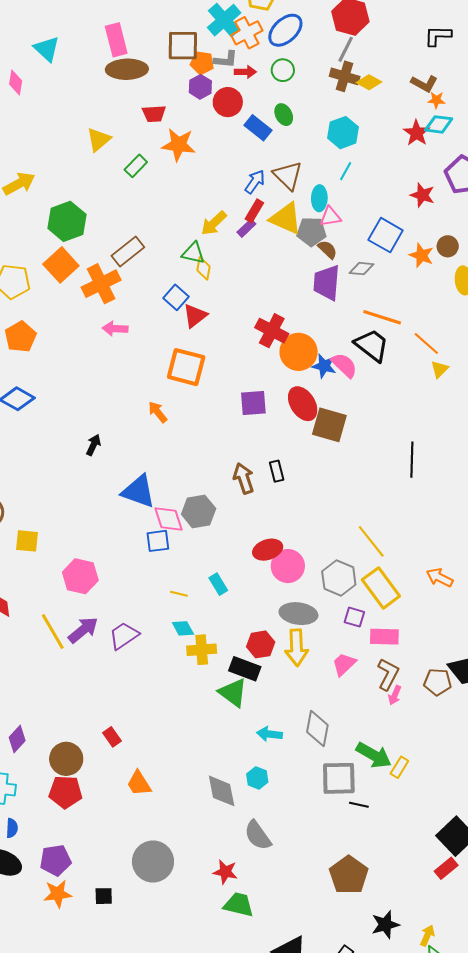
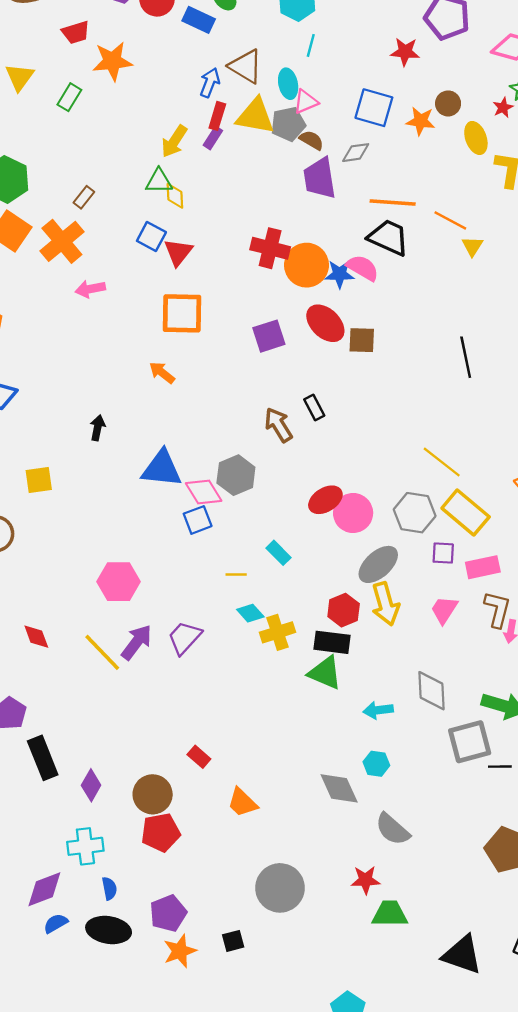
brown rectangle: (128, 252) -> (84, 197), size x0.6
brown square: (329, 425) -> (362, 340), size x0.7
yellow square: (27, 541) -> (39, 480), moved
gray ellipse: (298, 614) -> (378, 564), turned -36

